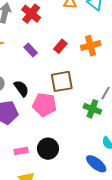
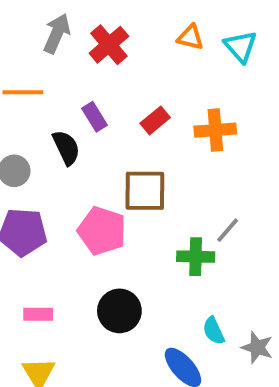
black semicircle: (21, 88) -> (66, 148), moved
green cross: (92, 109) -> (196, 257), turned -30
black circle: (48, 149) -> (119, 311), moved

